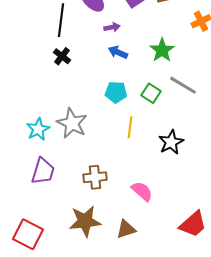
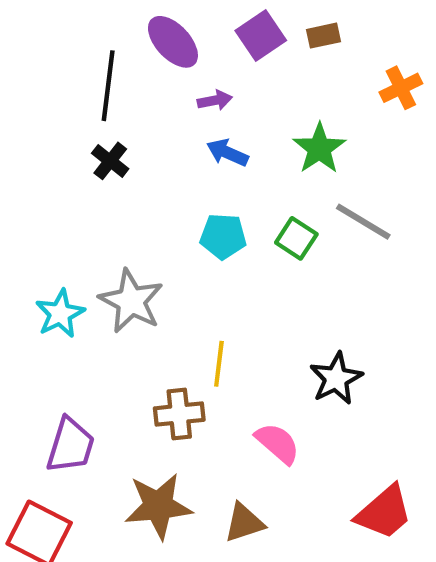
yellow line: (130, 127) -> (219, 364), moved
black star: (171, 142) -> (336, 378), moved
purple trapezoid: (43, 171) -> (71, 445), moved

